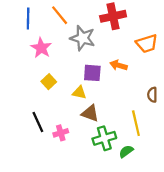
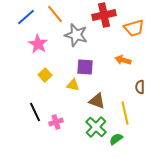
blue line: (28, 18) -> (26, 17), turned 48
orange trapezoid: (147, 44) -> (134, 28), moved
orange arrow: (119, 65) -> (123, 60), moved
brown triangle: (90, 113) -> (97, 101), moved
green cross: (104, 138) -> (96, 127), turned -30

